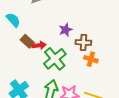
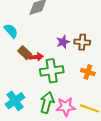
brown cross: (83, 42) -> (82, 42), moved
green cross: (55, 59) -> (52, 71), turned 30

